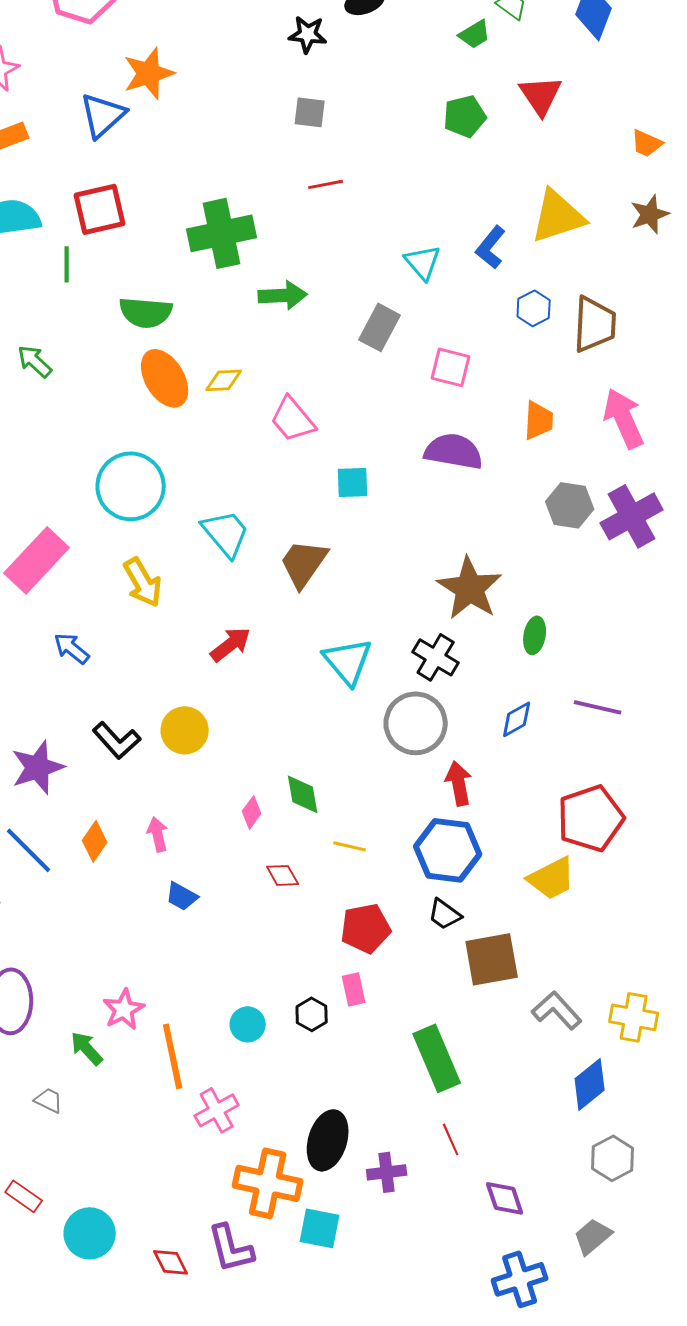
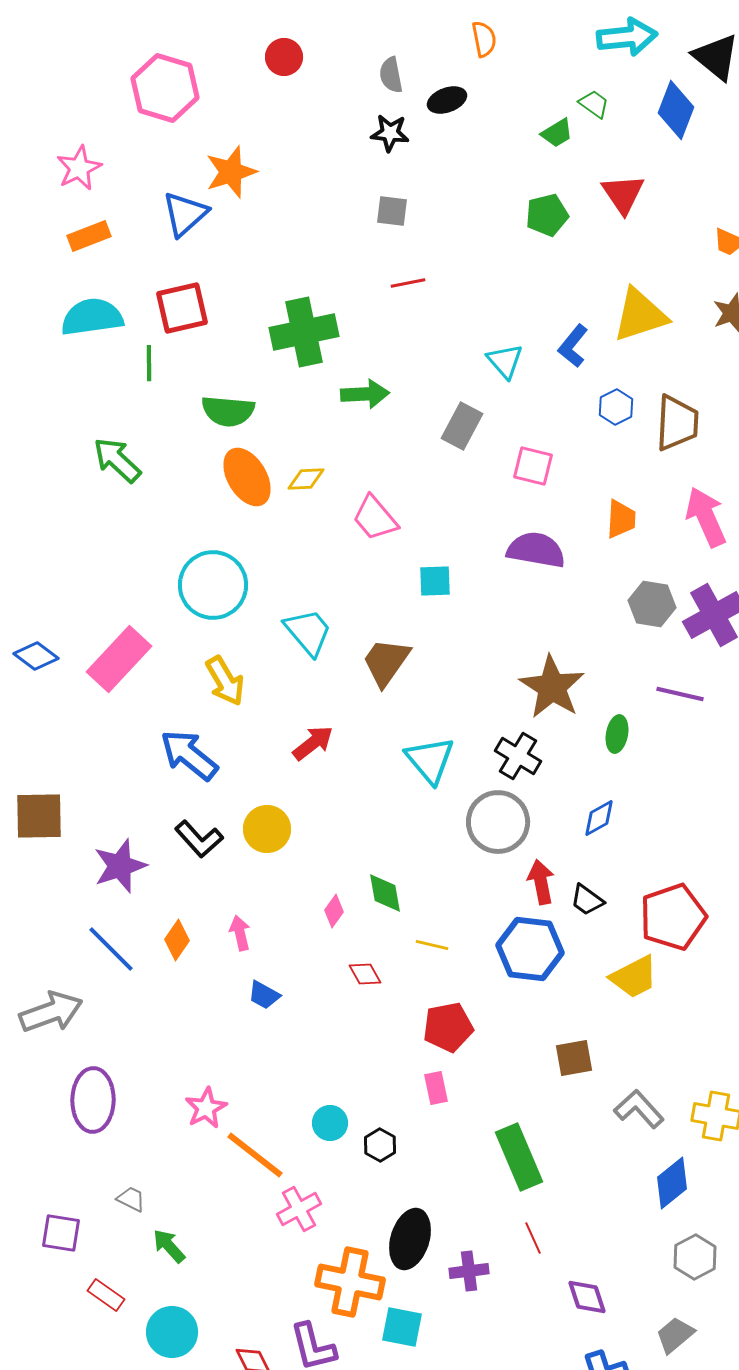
green arrow: (35, 361) -> (117, 460), size x1.4
blue arrow: (72, 648) -> (189, 755), moved, size x1.6
purple line: (598, 707) -> (680, 694), moved
black trapezoid: (445, 914) -> (587, 900), moved
brown square: (492, 959) -> (574, 1058), size x0.7
black hexagon: (312, 1014) -> (380, 1145), moved
green arrow: (87, 1048) -> (169, 1246), moved
orange line: (173, 1056) -> (255, 1155), turned -40

